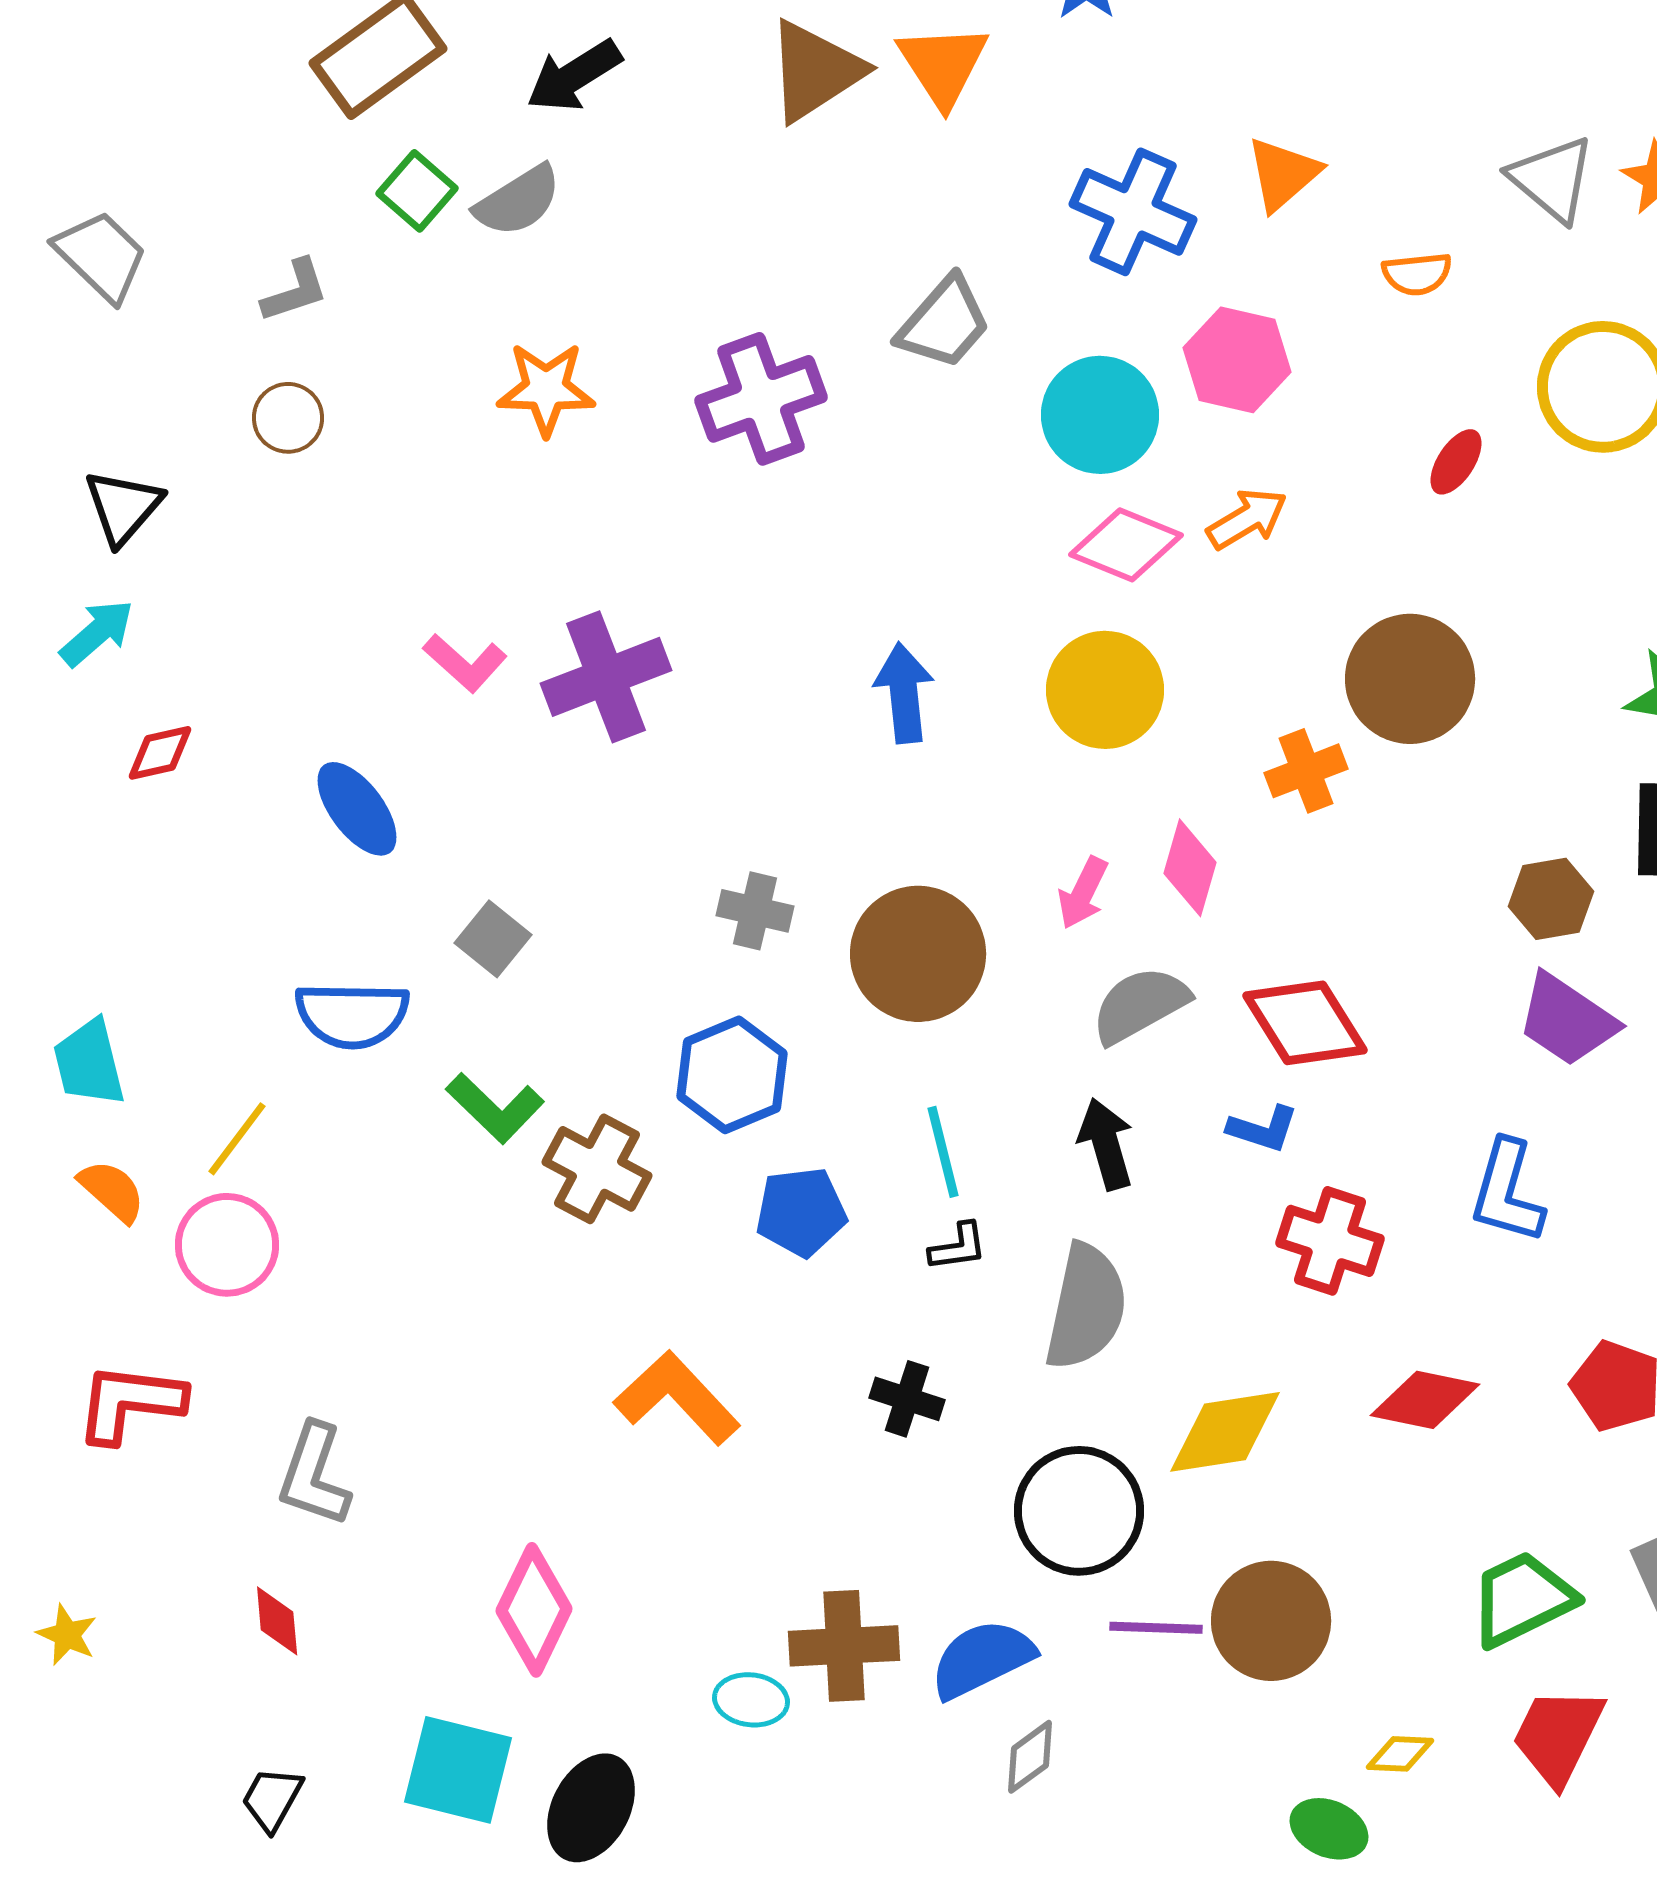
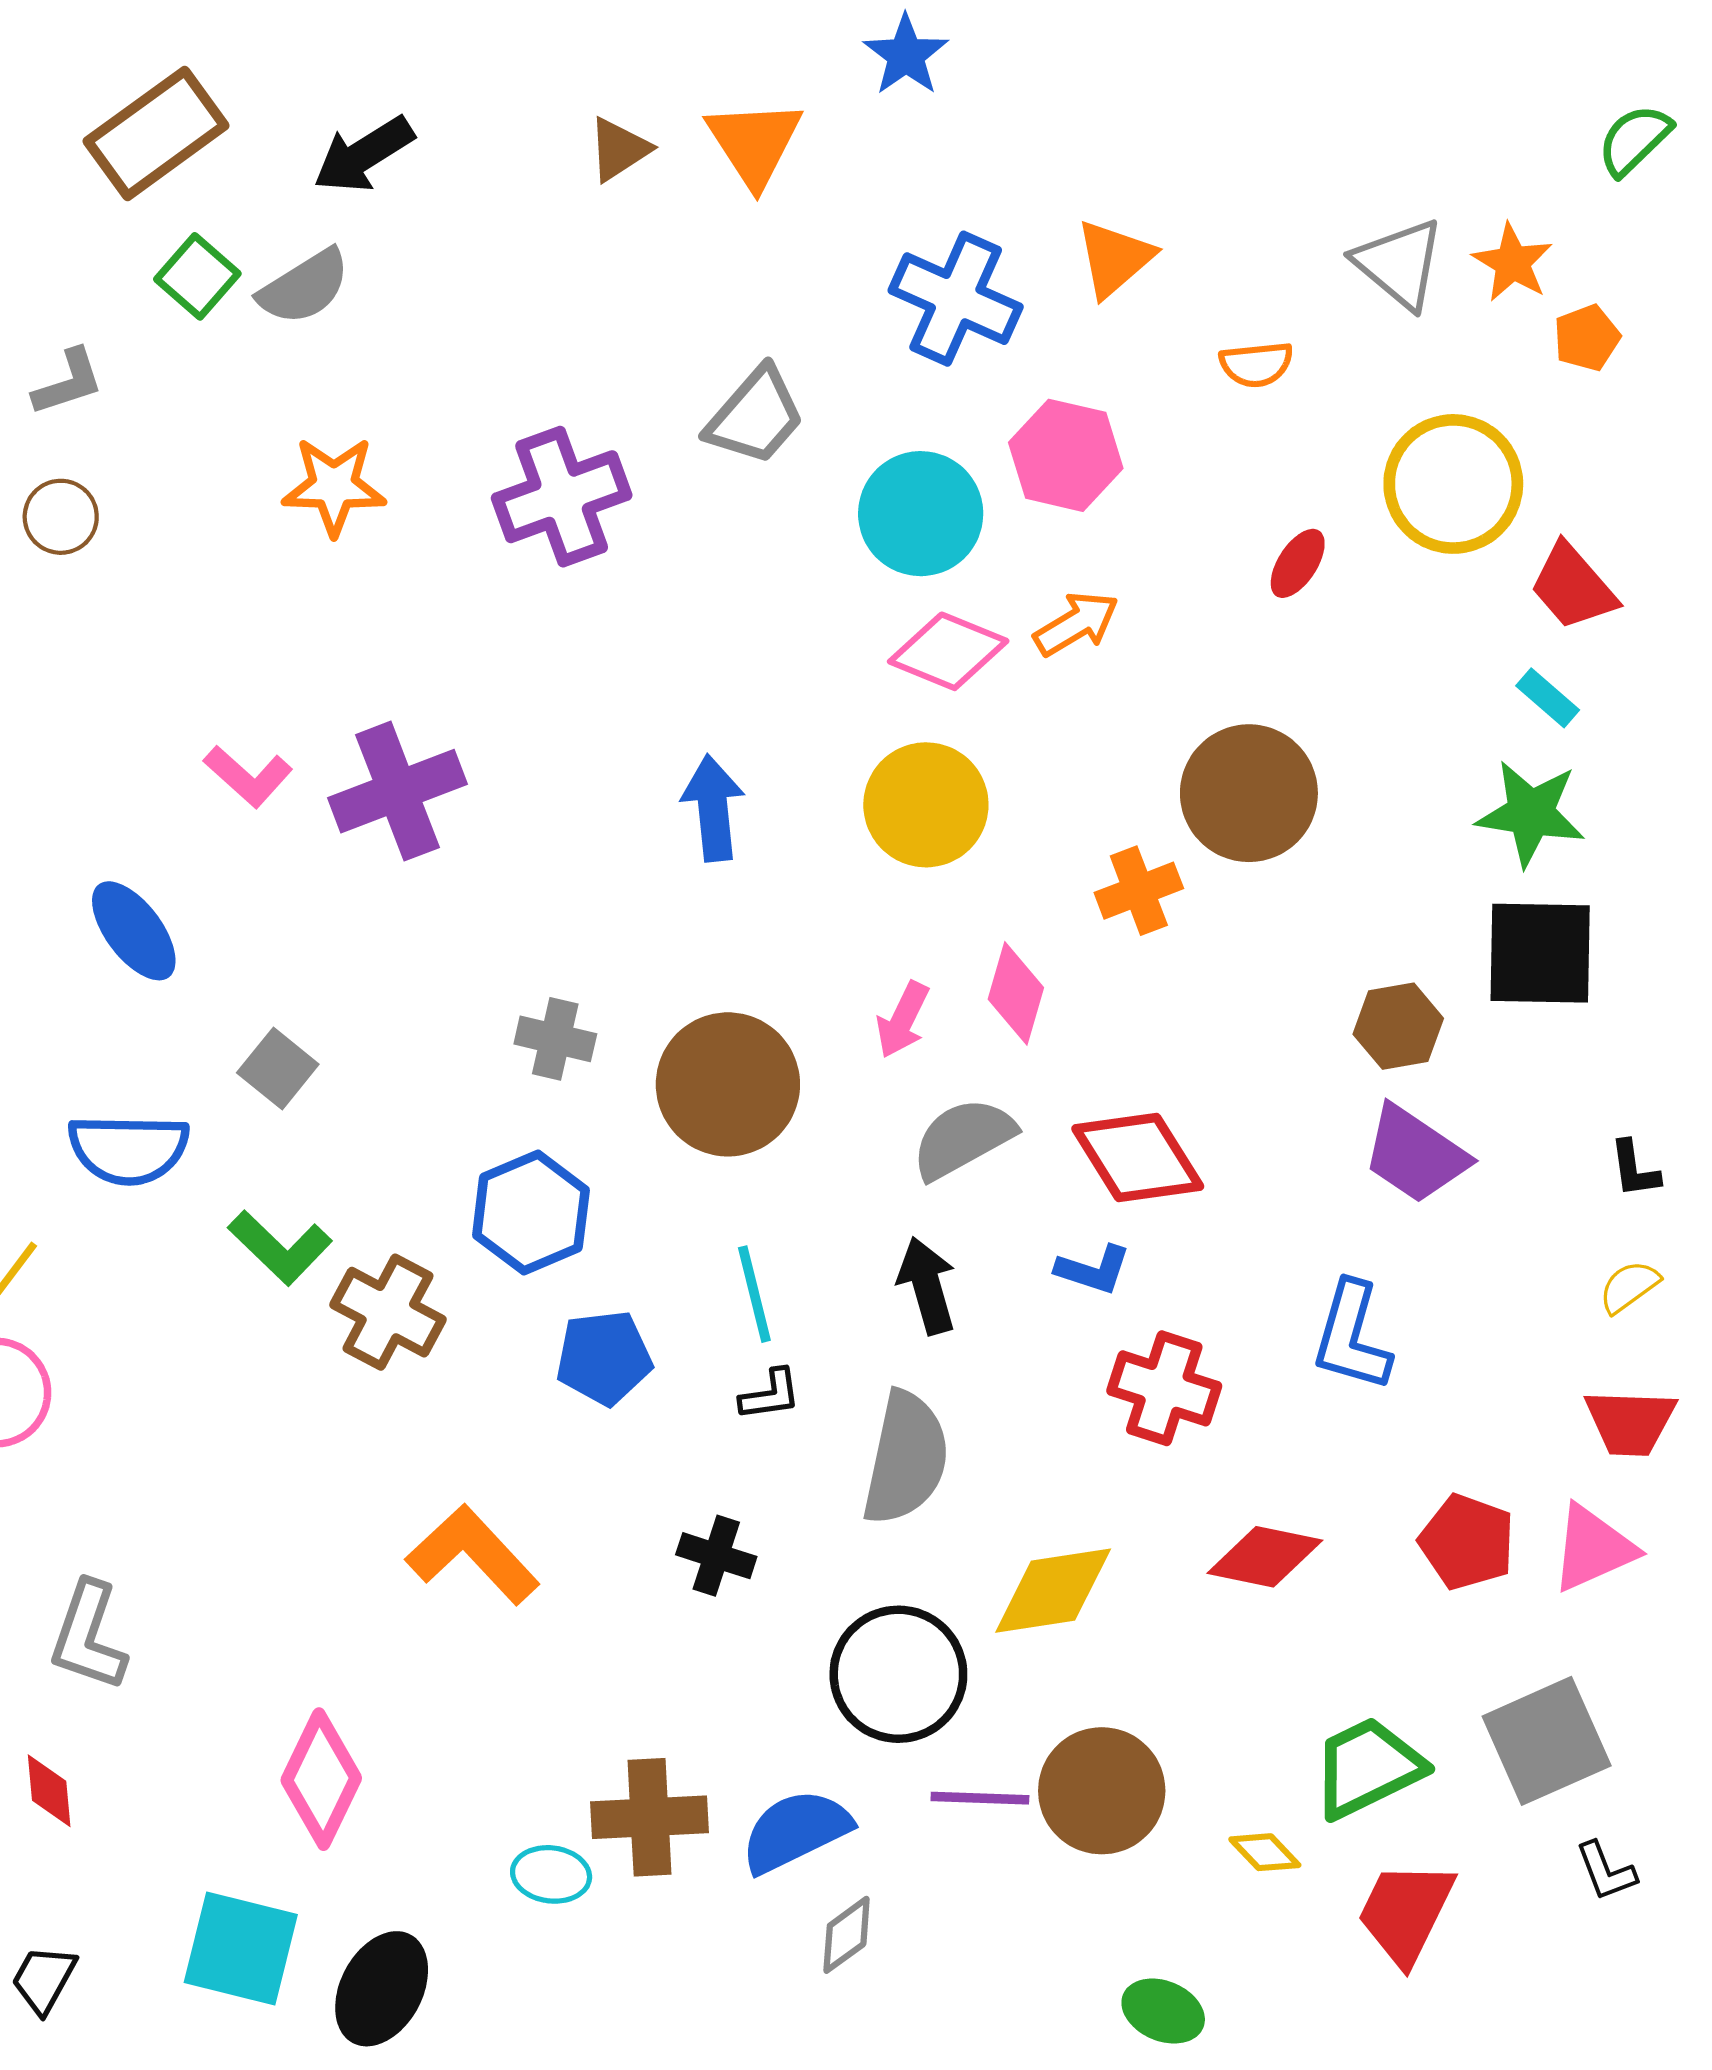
brown triangle: (815, 71) -> (619, 149), size x0.6
yellow diamond: (1400, 1754) -> (1265, 1852), moved, turned 44

